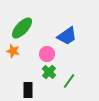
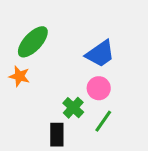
pink circle: (47, 54) -> (99, 88), moved
black rectangle: (28, 90) -> (57, 135), moved

